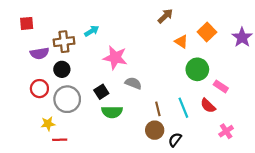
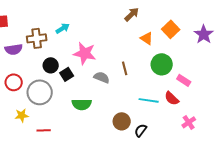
black circle: (62, 69) -> (51, 65), moved
black square: (101, 92) -> (67, 74), moved
cyan line: (183, 108) -> (149, 100), turned -60
brown line: (158, 109) -> (125, 68), moved
red line: (60, 140) -> (44, 130), moved

